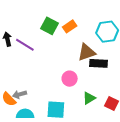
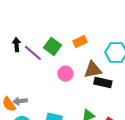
green square: (50, 26) -> (53, 46), moved
pink circle: (70, 79) -> (65, 74), moved

